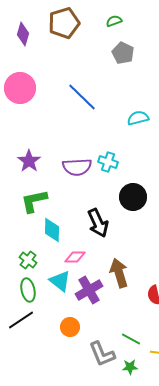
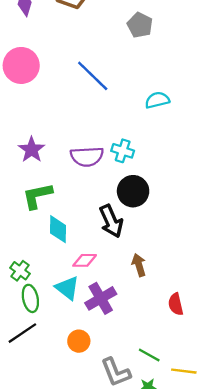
black circle: (133, 197) -> (133, 191), moved
green cross: (28, 260) -> (20, 271), moved
brown arrow: (119, 273) -> (139, 265), moved, size x0.7

